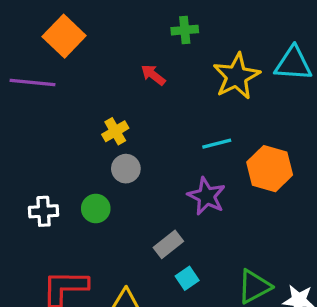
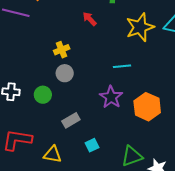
orange hexagon: (270, 169) -> (147, 107), moved
gray rectangle: (168, 244) -> (71, 120), moved

